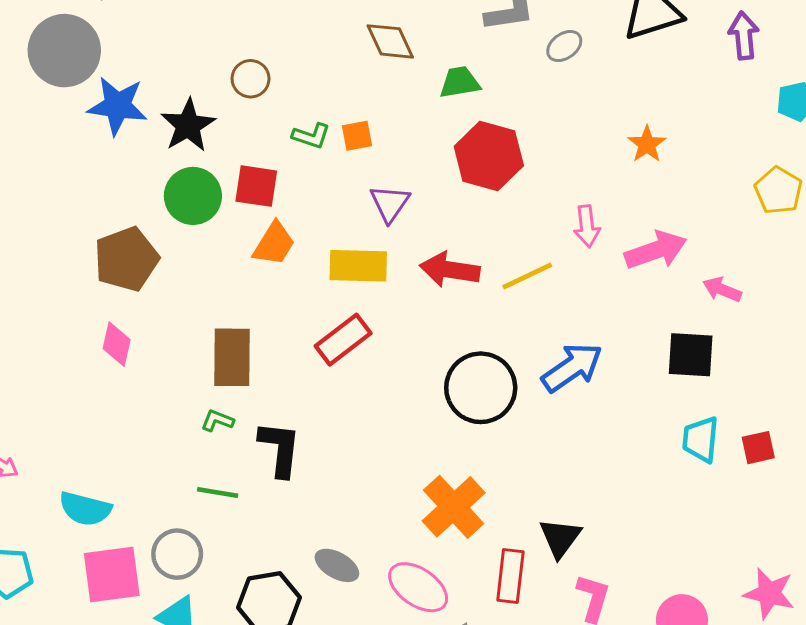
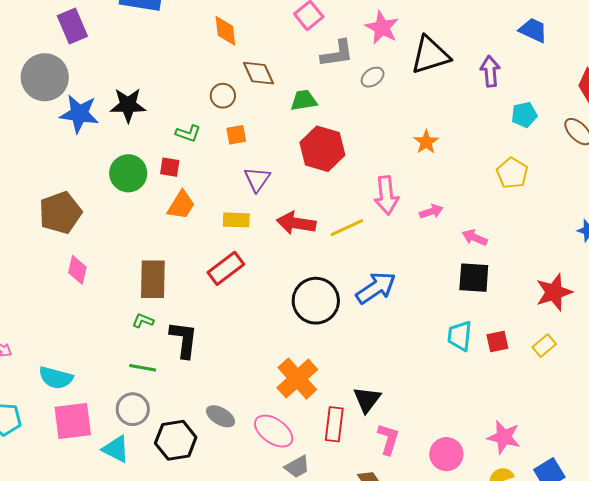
brown circle: (251, 79) -> (223, 96), moved
black star: (188, 125) -> (128, 105), moved, turned 30
green L-shape: (311, 136) -> (188, 133), moved
red square: (256, 186) -> (170, 167), size x0.7
pink arrow: (587, 226) -> (386, 195), size x1.4
pink arrow: (656, 250) -> (431, 212), size x0.6
brown pentagon: (126, 259) -> (60, 213), moved
yellow rectangle: (358, 266) -> (236, 220), size x0.7
black square: (691, 355) -> (474, 278), moved
gray circle: (177, 554) -> (133, 409), moved

